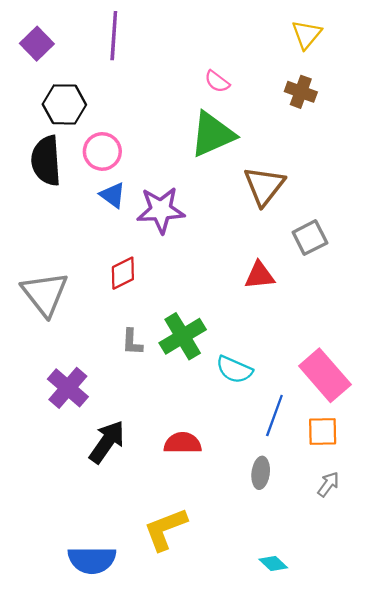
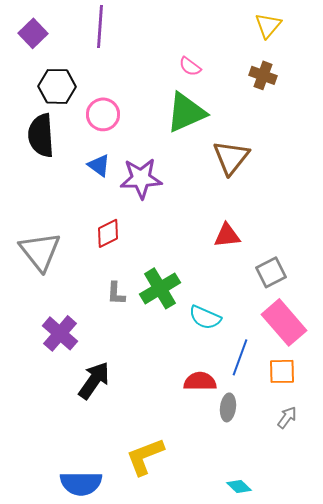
pink circle: (102, 151) -> (103, 114), moved
gray square: (310, 238) -> (271, 272), moved
red semicircle: (183, 443) -> (200, 381), moved

